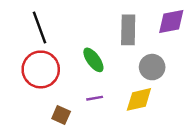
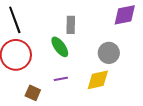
gray rectangle: (128, 30) -> (71, 25), moved, size x0.7

